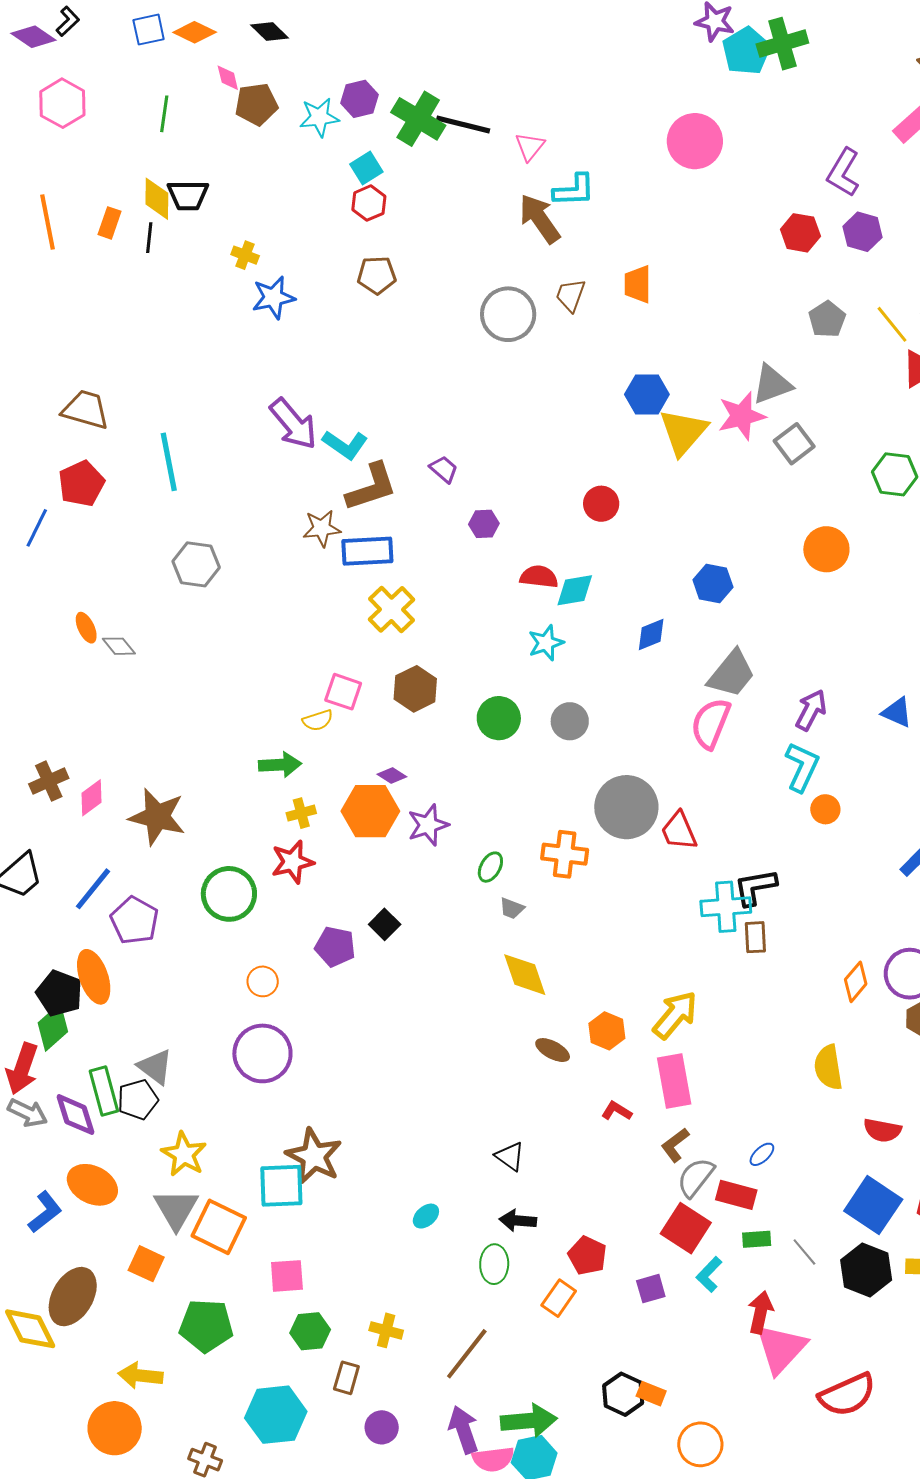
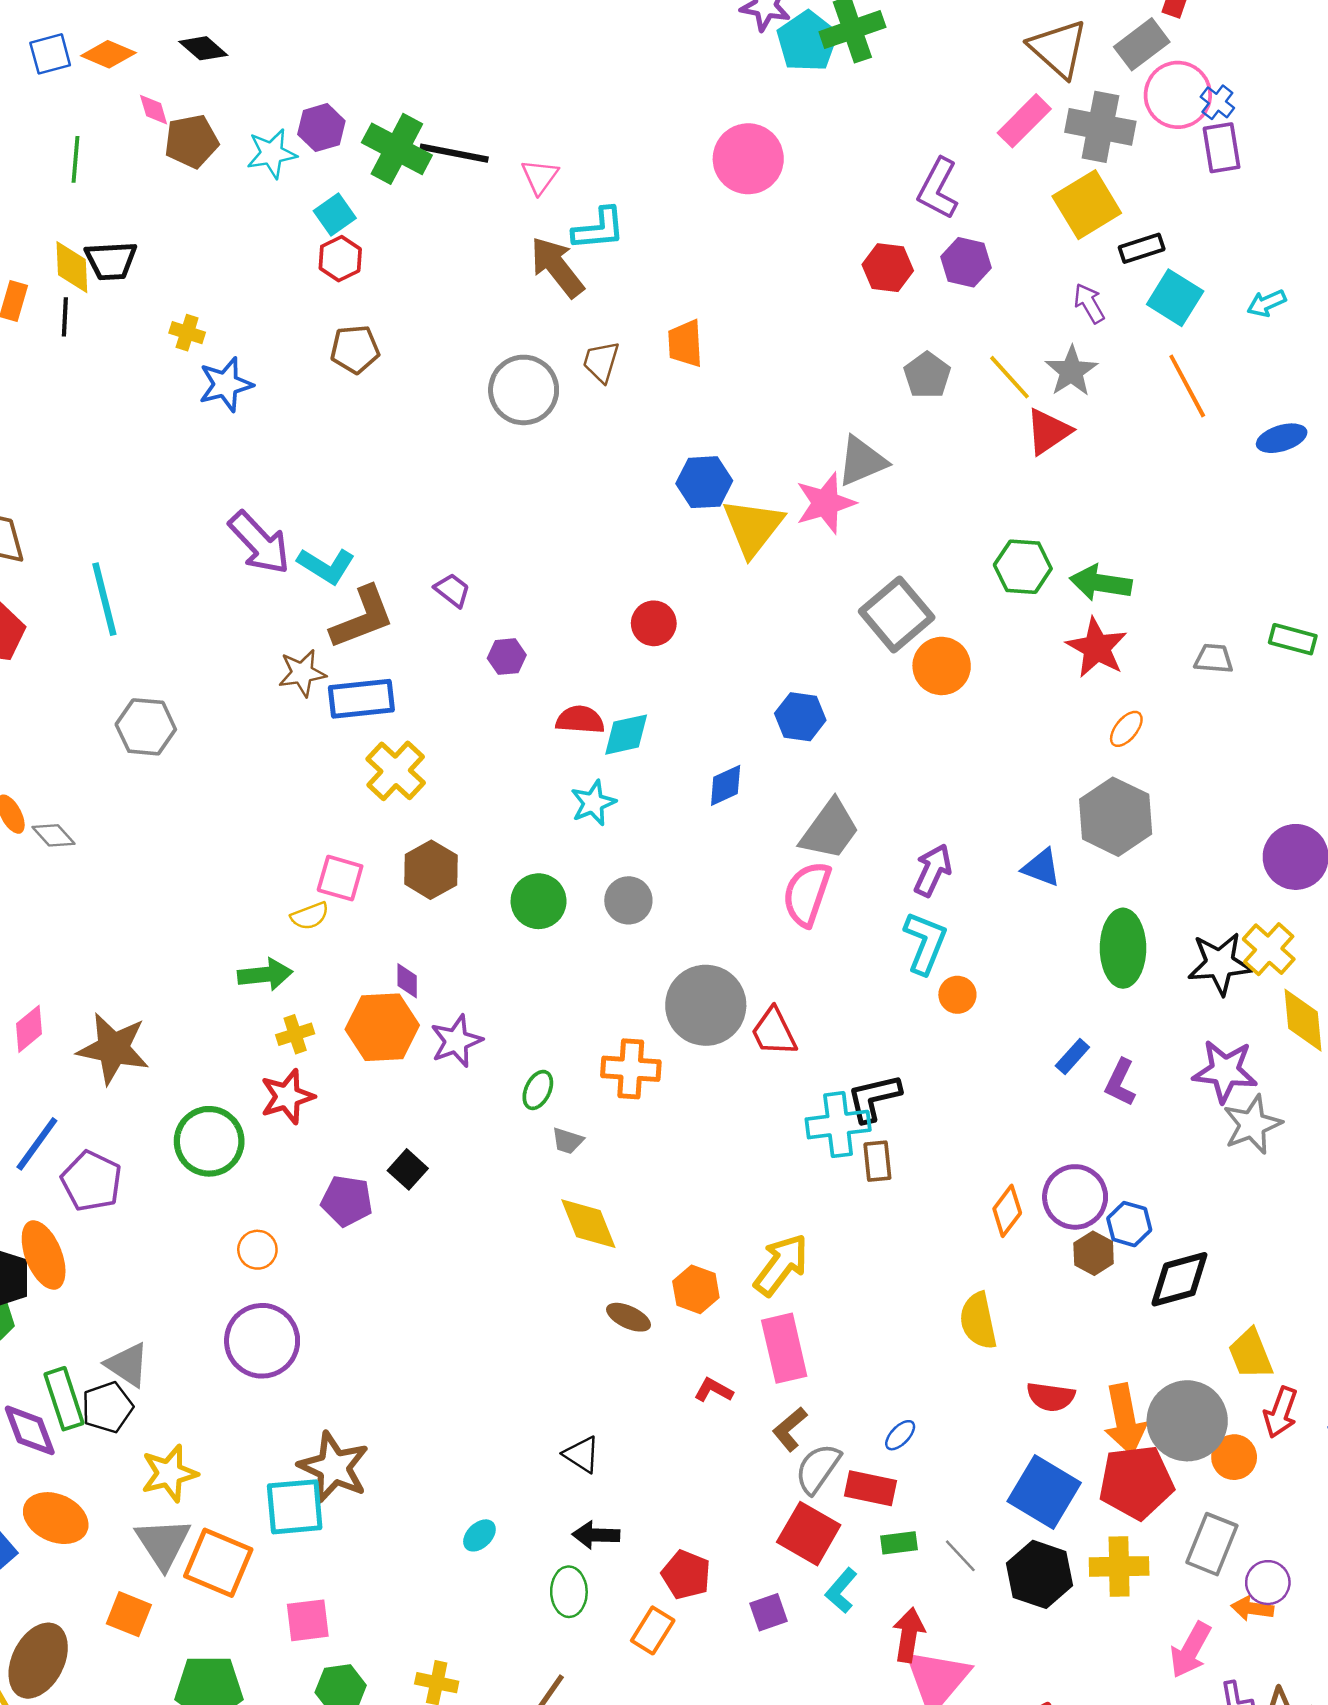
gray square: (794, 444) -> (897, 614), moved, size x1.4
purple diamond: (392, 775) -> (407, 981), turned 60
yellow star: (184, 1154) -> (169, 1473), turned 30

